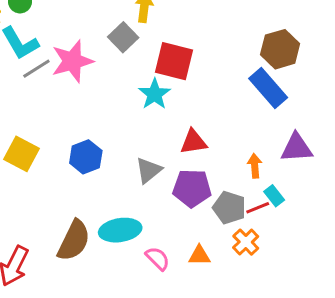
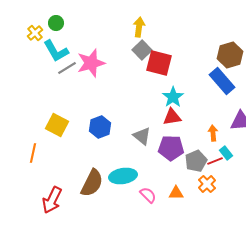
gray square: (123, 37) -> (142, 50), moved
cyan star: (155, 94) -> (173, 97), moved
gray triangle: (149, 170) -> (142, 136), turned -42
gray pentagon: (229, 208) -> (196, 161), turned 30

